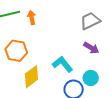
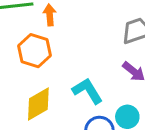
orange hexagon: (16, 51) -> (35, 51), moved

